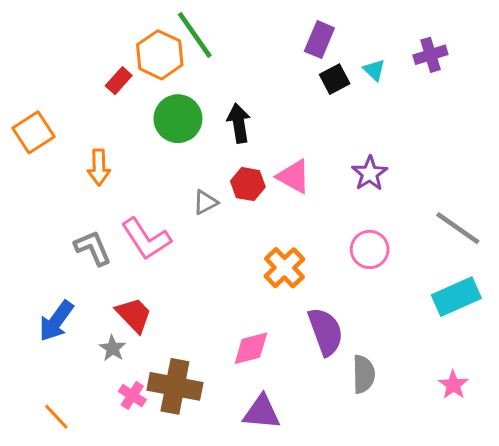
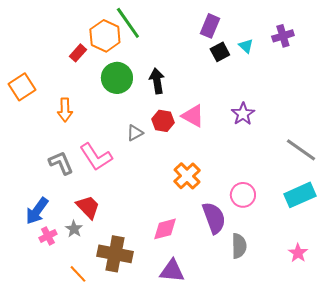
pink circle: (370, 249) -> (243, 195), moved
pink cross: (132, 395) -> (48, 236), moved, turned 30
orange line: (56, 417) -> (78, 274), moved

